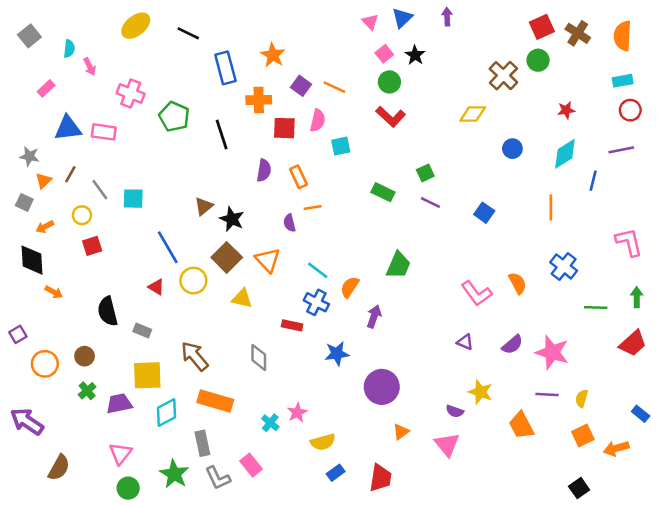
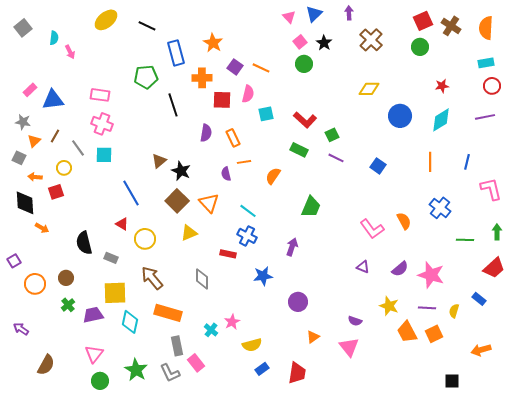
brown cross: (503, 76) -> (371, 40), moved
pink rectangle: (46, 88) -> (30, 90), moved
pink cross: (131, 94) -> (102, 124), moved
green pentagon: (174, 117) -> (146, 77), moved, turned -30
red L-shape: (391, 117) -> (305, 120), moved
pink rectangle: (104, 132) -> (100, 95), moved
blue circle: (512, 149) -> (400, 116), size x1.5
blue line: (593, 181) -> (467, 162), moved
orange arrow: (45, 227) -> (35, 177), turned 32
red square: (92, 246) -> (56, 192), moved
yellow circle: (193, 281) -> (145, 239), moved
orange semicircle: (350, 287) -> (273, 176), moved
yellow triangle: (242, 298) -> (189, 233), turned -36
purple circle: (382, 387) -> (298, 302), size x0.7
yellow star: (480, 392) -> (389, 306), moved
cyan diamond: (167, 413) -> (130, 322), turned -50
blue rectangle: (641, 414) -> (479, 299), moved
purple arrow: (27, 421) -> (21, 329), size x0.6
orange square: (583, 436) -> (434, 334), moved
gray rectangle: (202, 443) -> (177, 346), moved
black square: (579, 488) -> (452, 381), turned 35

